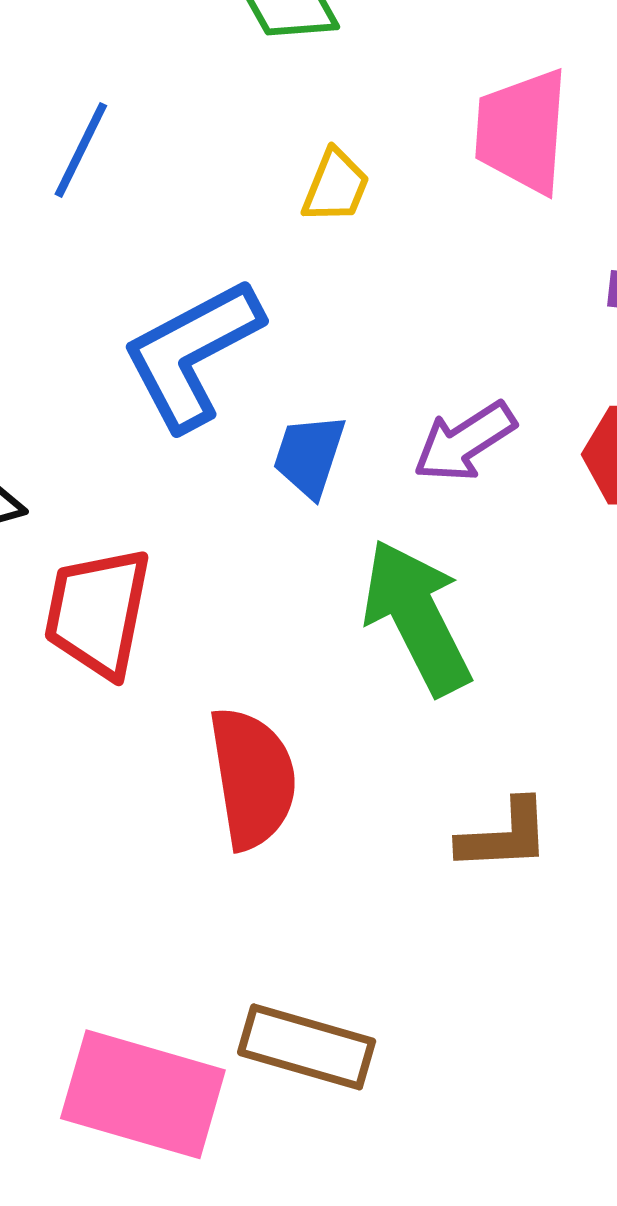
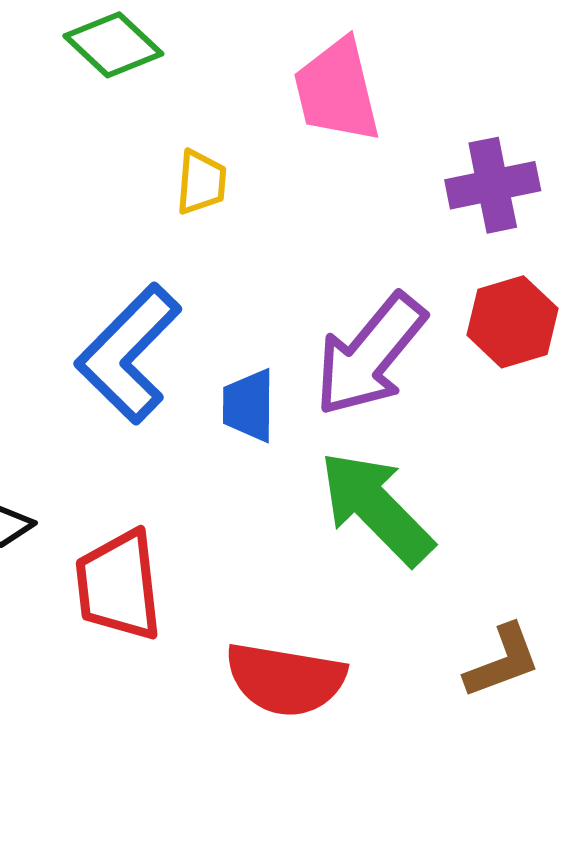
purple arrow: (465, 442) -> (370, 355), size x1.5
red semicircle: (253, 778) -> (285, 679), turned 126

